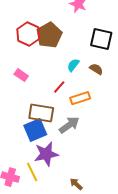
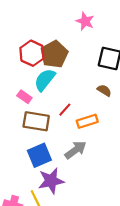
cyan semicircle: (73, 65) -> (45, 80), moved, size x1.6
brown rectangle: (41, 113) -> (36, 121), moved

